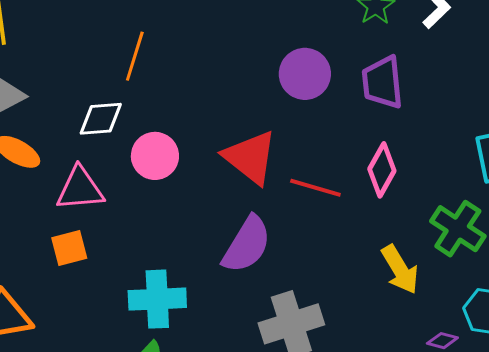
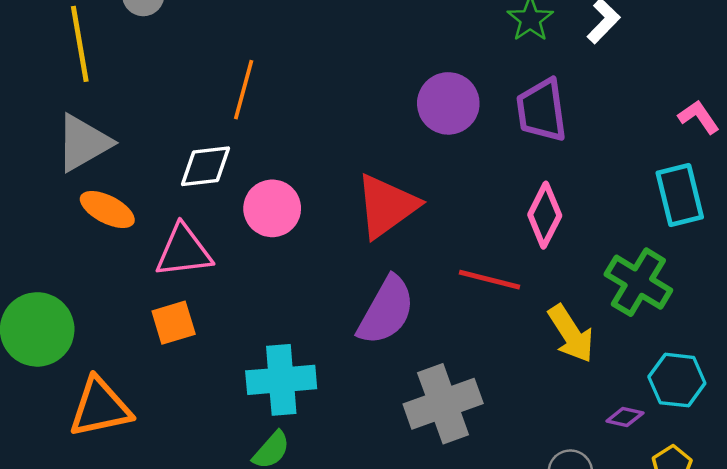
red triangle: (250, 157) -> (387, 206), turned 48
red line: (315, 188) -> (489, 280), moved

